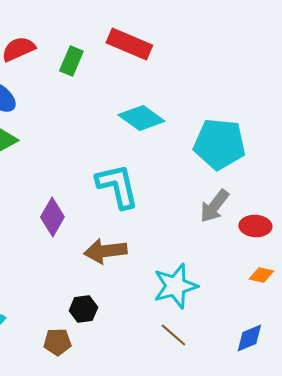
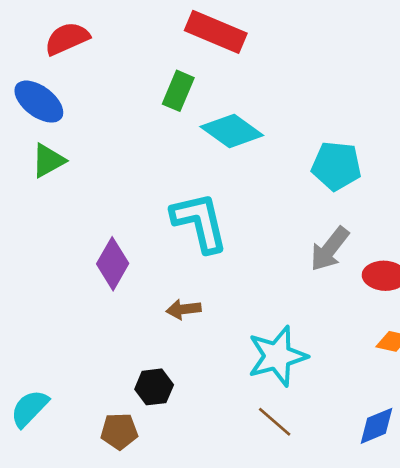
green rectangle: (71, 61) -> (178, 91), moved
cyan pentagon: (219, 144) -> (336, 166), size x0.7
brown arrow: (105, 251) -> (184, 309), size x0.6

